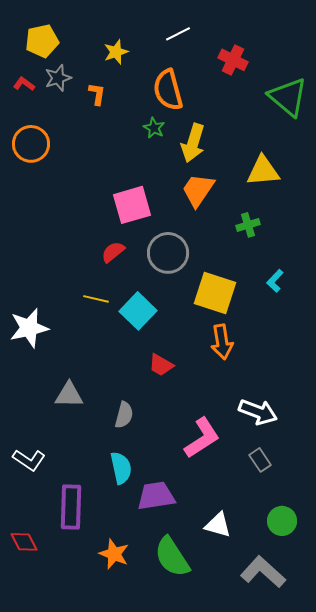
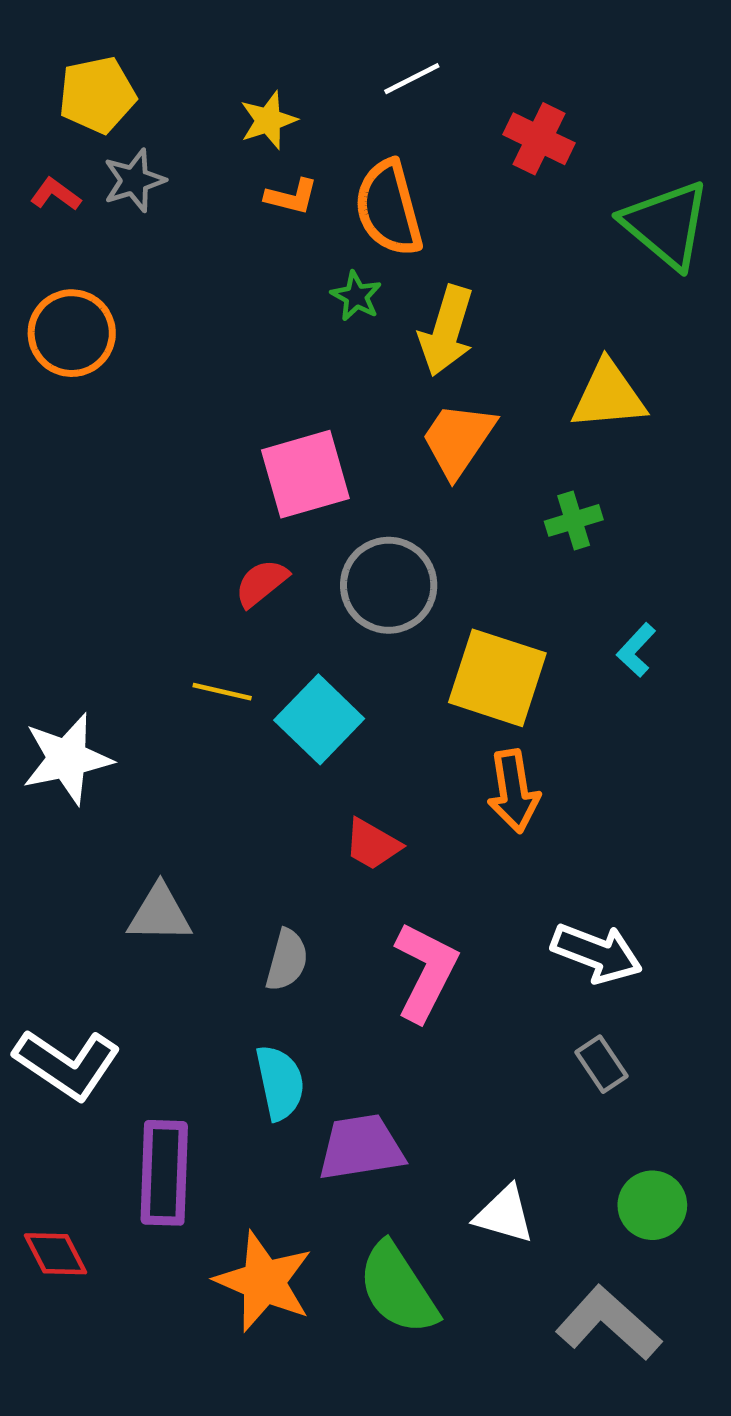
orange L-shape: (97, 94) -> (291, 197), moved, turned 95
pink L-shape: (202, 438) -> (426, 972), moved, turned -30
white L-shape: (29, 460) -> (67, 1064), size x1.4
orange star: (114, 554) -> (264, 1282), size x1.4

